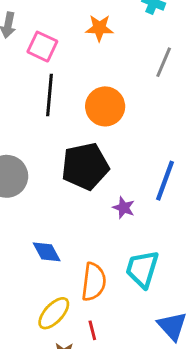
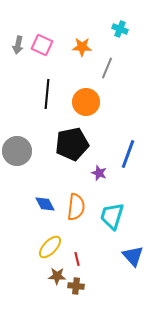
pink square: (42, 47) -> (42, 45), moved
gray line: (164, 62) -> (107, 68), moved
orange semicircle: (94, 282) -> (76, 207), moved

